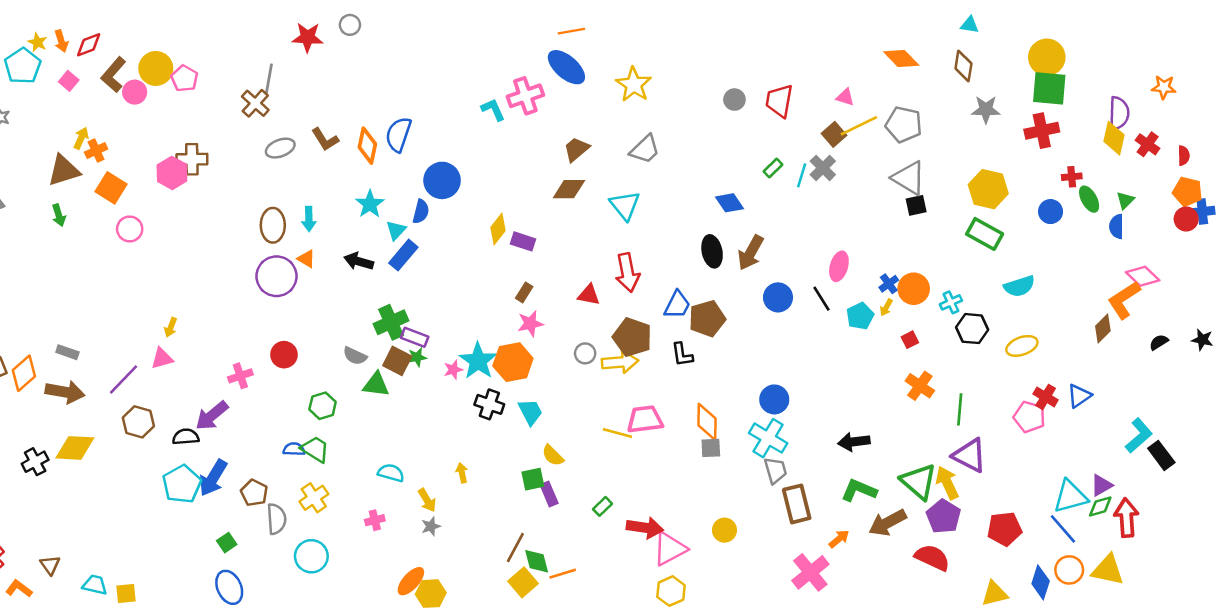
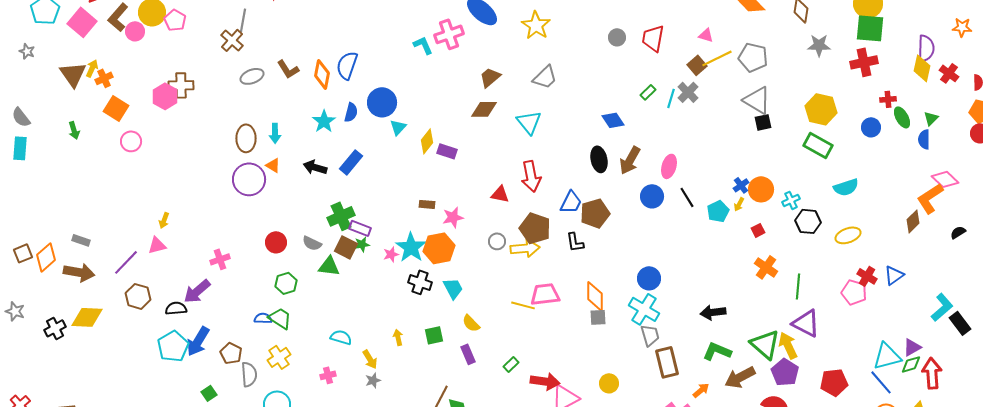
pink square: (69, 81) -> (82, 22), size x1.8
brown triangle: (64, 170) -> (73, 74), moved, turned -48
blue semicircle: (421, 212) -> (351, 112), moved
cyan triangle: (396, 230) -> (398, 127), moved
pink ellipse: (839, 266) -> (669, 166), moved
brown rectangle: (524, 292) -> (427, 204), moved, turned 63
red circle: (284, 355) -> (276, 242), moved
green square: (533, 479) -> (434, 335), moved

